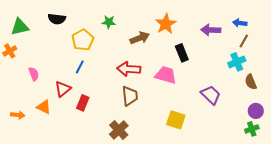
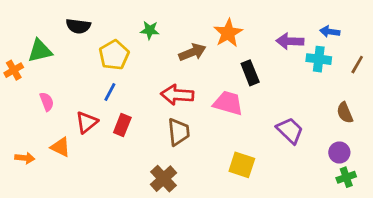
green triangle: (20, 27) -> (40, 51), moved
brown line: (244, 41) -> (357, 65), moved
cyan cross: (237, 62) -> (319, 59), moved, turned 30
red rectangle: (83, 103) -> (122, 125), moved
purple circle: (256, 111) -> (339, 152), moved

